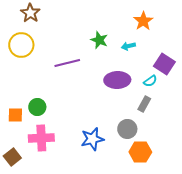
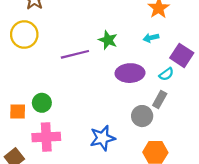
green star: (99, 40) -> (108, 40), moved
cyan arrow: (128, 46) -> (151, 38), moved
gray circle: (127, 129) -> (142, 116), moved

